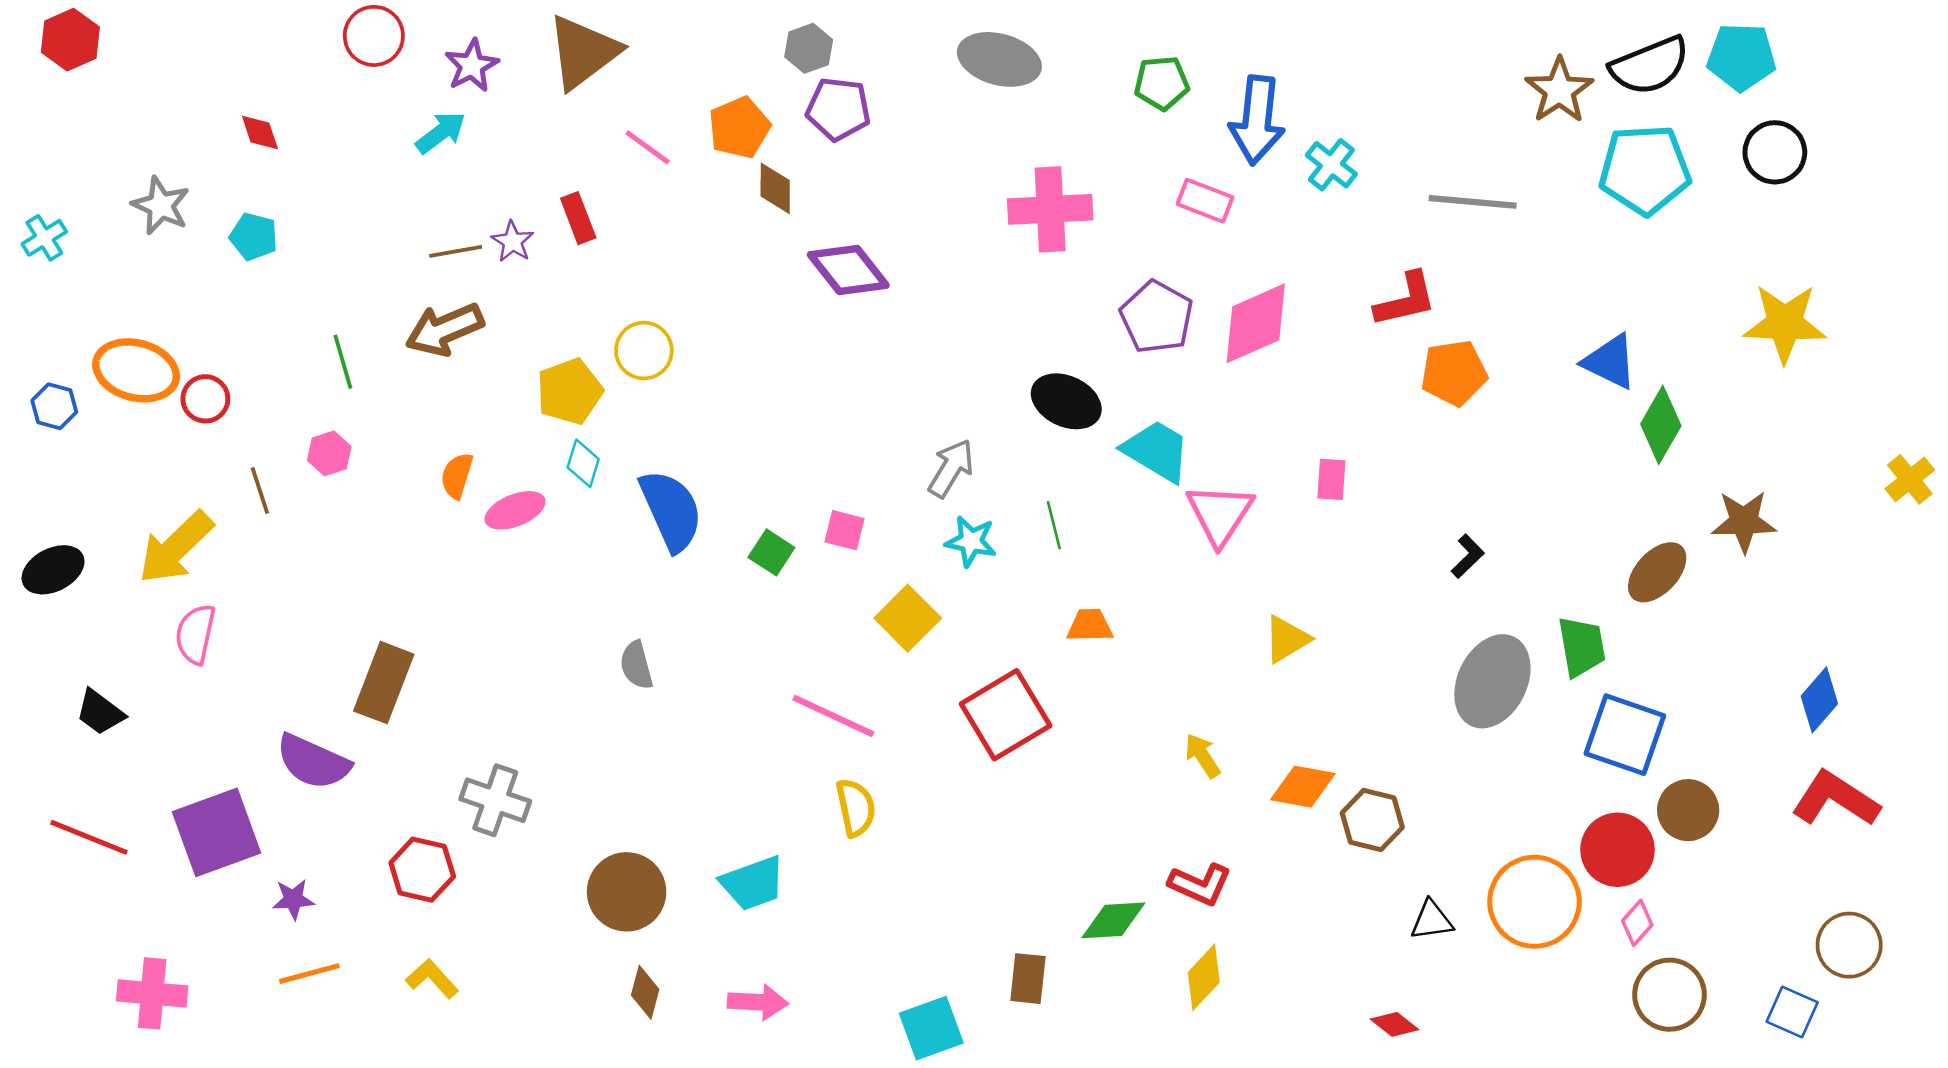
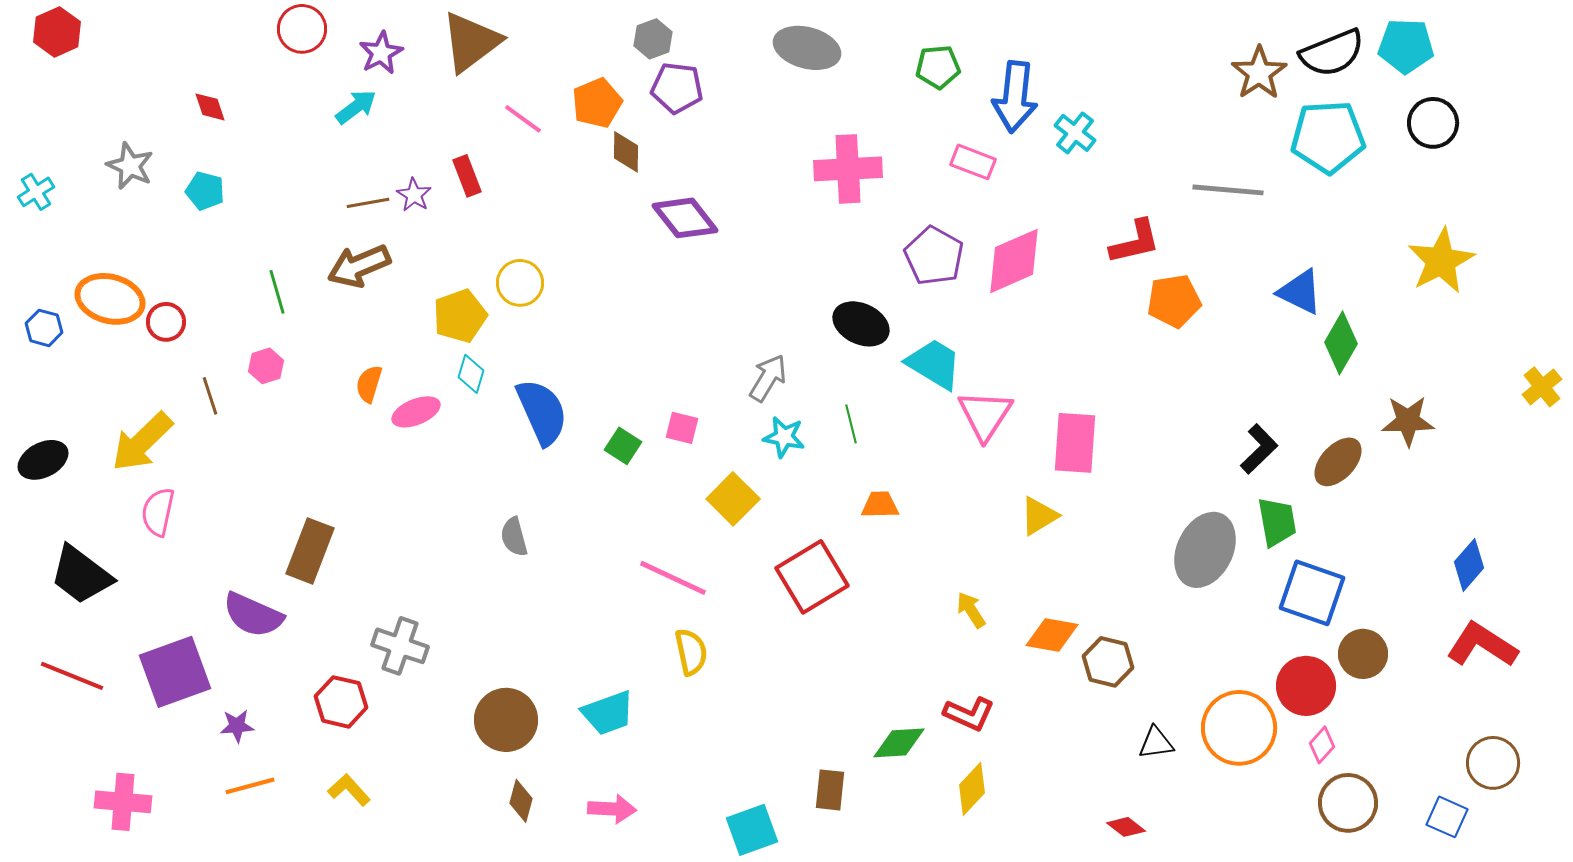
gray line: (1473, 202) -> (1228, 190), moved
yellow star: (1785, 323) -> (1441, 261), turned -30
pink rectangle: (1331, 479) -> (1075, 443), moved, size x1.8
black L-shape: (1468, 556) -> (1259, 449), moved, size x1.4
black trapezoid: (100, 712) -> (81, 575), size x1.6

